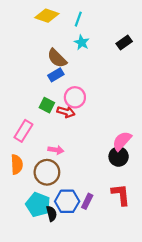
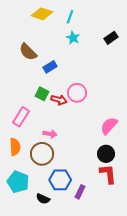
brown semicircle: (57, 58) -> (28, 52), moved
pink circle: (75, 97) -> (77, 93), moved
black circle: (119, 157) -> (106, 154), moved
purple rectangle: (87, 201) -> (80, 192), moved
cyan pentagon: (38, 205) -> (18, 182), moved
black semicircle: (51, 214) -> (43, 199), moved, turned 128

